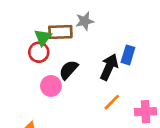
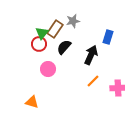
brown rectangle: (60, 32) -> (55, 29), turned -54
blue rectangle: (128, 55) -> (108, 37), moved
black semicircle: (69, 70) -> (64, 47), moved

